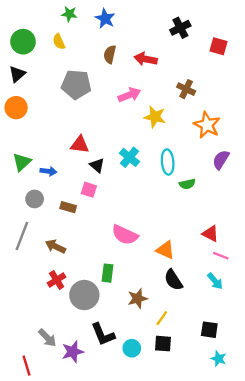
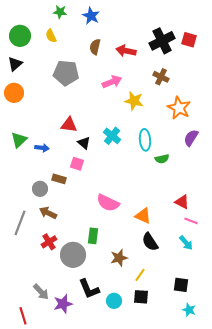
black cross: (180, 28) -> (162, 41), moved, size x1.4
gray circle: (35, 199) -> (40, 189), moved
gray line: (22, 236) -> (20, 223), moved

